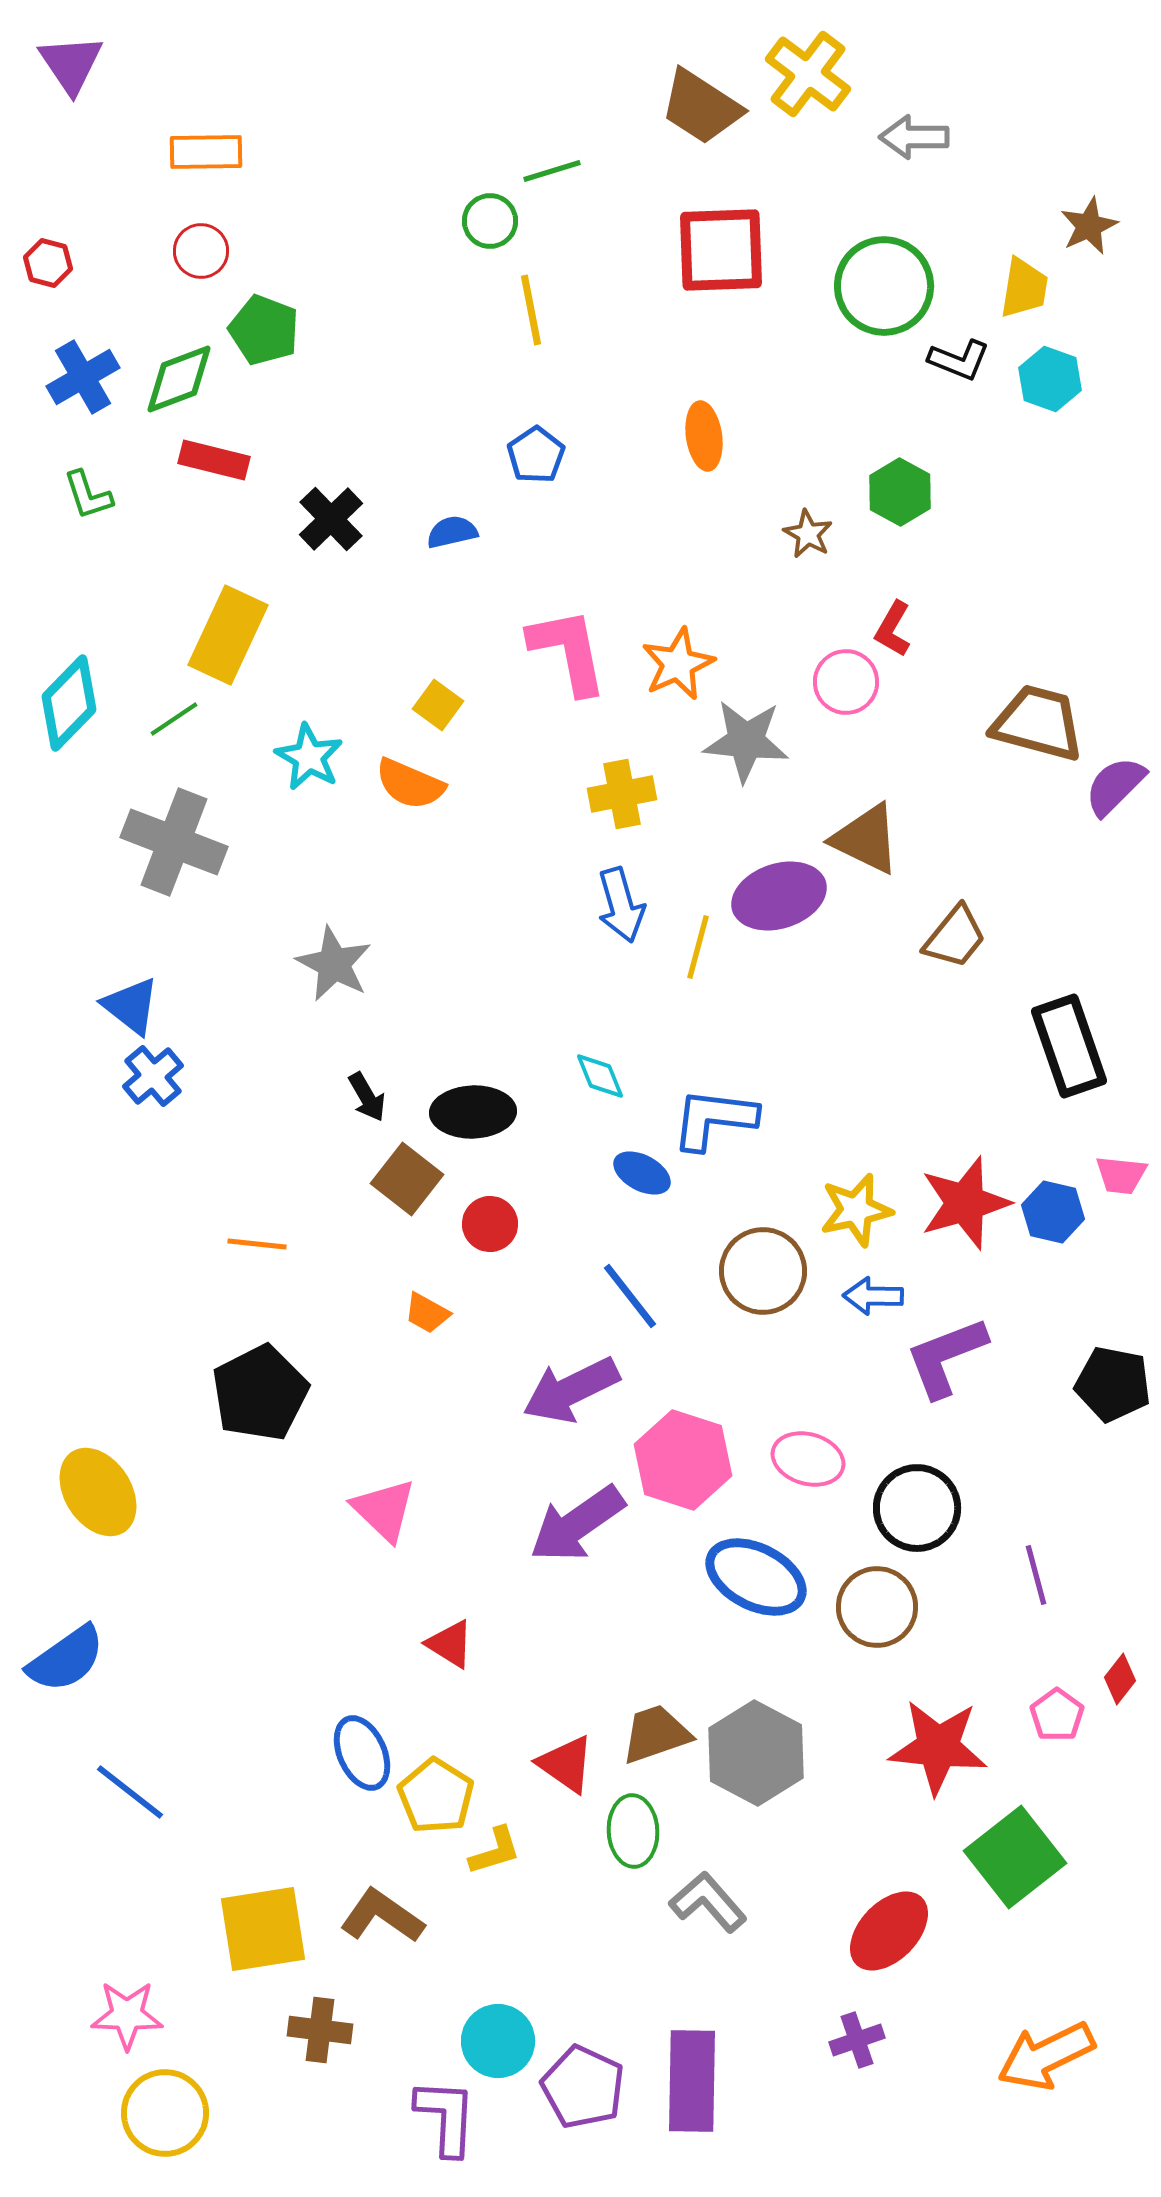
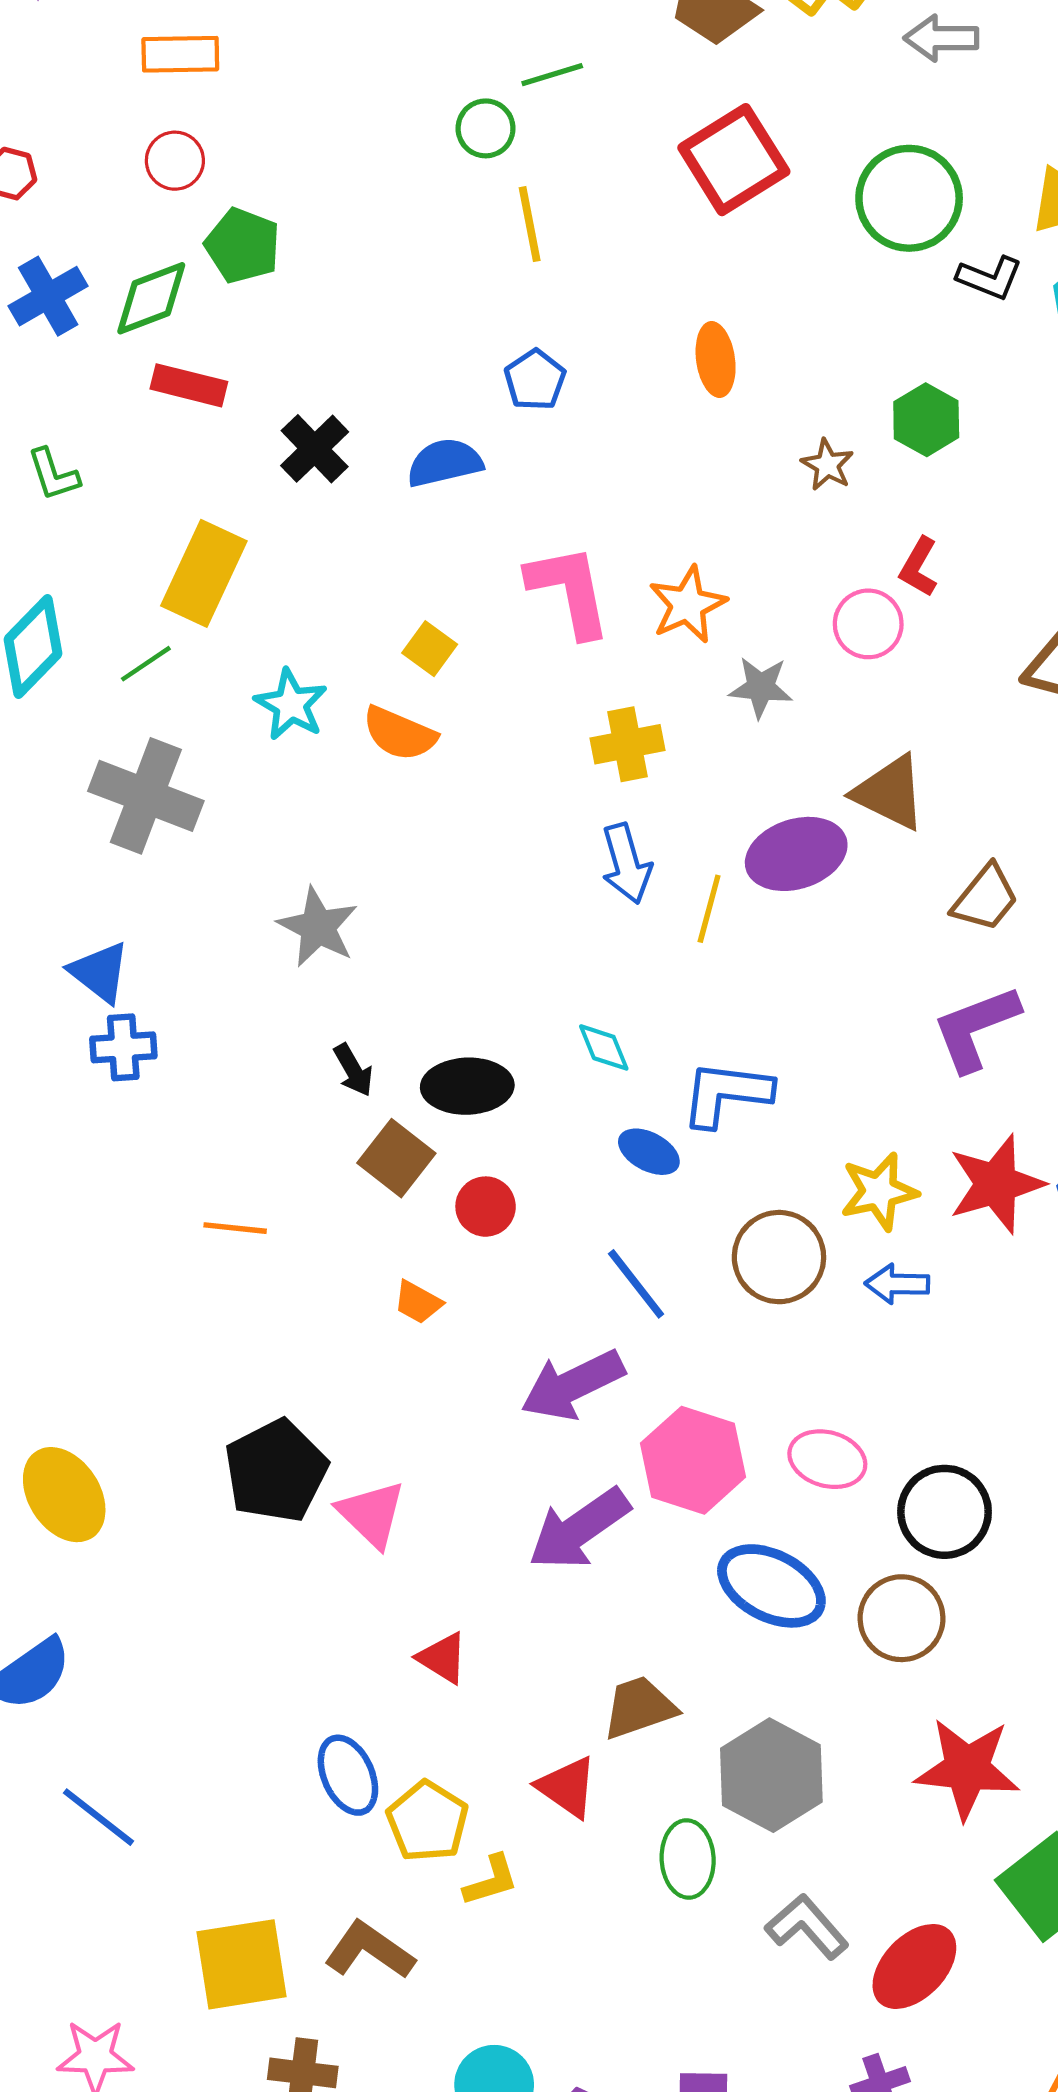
red square: (721, 250) -> (734, 160), turned -30
green L-shape: (88, 495) -> (53, 475), moved
blue semicircle: (452, 532) -> (445, 463), size x1.4
gray star: (746, 741) -> (761, 687), size x0.7
blue cross: (153, 1076) -> (123, 1047), turned 36
purple L-shape: (946, 1357) -> (976, 1028), moved
black pentagon: (260, 1393) -> (276, 1471), moved
brown trapezoid: (656, 1734) -> (639, 1707), moved
green ellipse: (633, 1831) -> (688, 1859), moved
gray L-shape: (708, 1902) -> (807, 1927), moved

